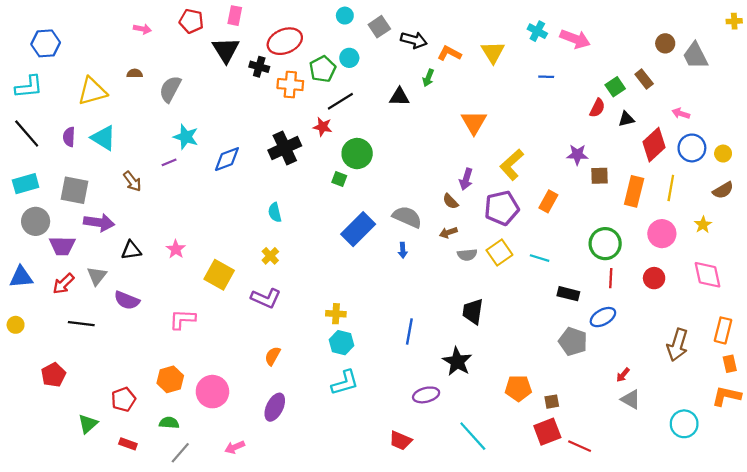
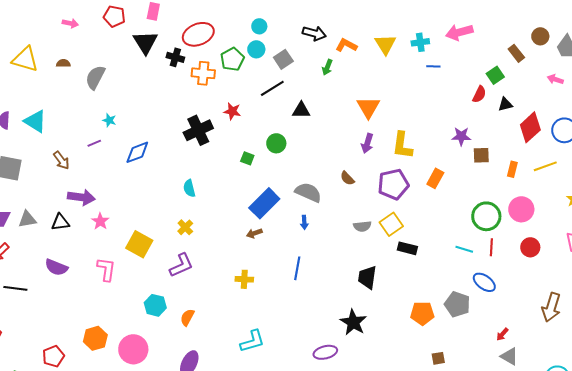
cyan circle: (345, 16) -> (259, 26), moved
gray square: (379, 27) -> (283, 59), moved
cyan cross: (537, 31) -> (420, 42), moved, turned -36
pink arrow: (575, 39) -> (459, 32), turned 144
brown rectangle: (644, 79) -> (516, 53), moved
yellow triangle: (92, 91) -> (25, 59), moved, turned 32
black triangle: (399, 97) -> (301, 110), moved
black line: (340, 101) -> (272, 88), moved
pink arrow: (681, 113) -> (555, 79), moved
cyan star: (186, 137) -> (109, 120), size x0.6
green circle: (357, 154) -> (276, 143), moved, size x0.7
blue diamond: (227, 159) -> (137, 152), moved
yellow L-shape: (512, 165) -> (402, 145), turned -40
purple arrow: (466, 179) -> (367, 143), moved
yellow line: (671, 188) -> (545, 166), turned 60
orange rectangle: (634, 191) -> (512, 169), size x0.6
purple arrow: (99, 222) -> (81, 197), moved
brown arrow: (448, 232) -> (254, 233), moved
pink circle: (662, 234) -> (521, 209), moved
cyan line: (540, 258) -> (464, 249), moved
gray triangle: (97, 276) -> (27, 219), moved, turned 42
black rectangle: (568, 294) -> (407, 248), moved
purple L-shape: (266, 298) -> (181, 265), turned -48
blue ellipse: (603, 317) -> (484, 282), turned 65
pink L-shape: (182, 319) -> (106, 269), moved, turned 95
blue line: (409, 331) -> (297, 268), moved
cyan hexagon: (342, 343) -> (155, 305), moved
orange pentagon: (518, 388) -> (422, 313), moved

